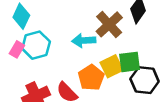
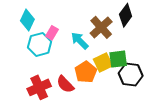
cyan arrow: (84, 40) -> (80, 41), turned 48
pink rectangle: (17, 49) -> (52, 33), moved

